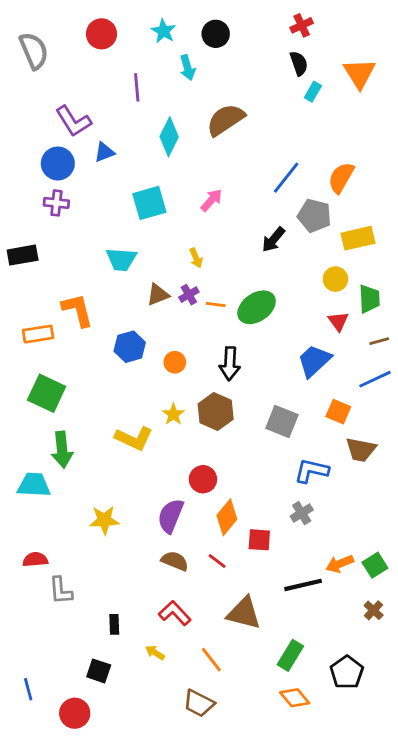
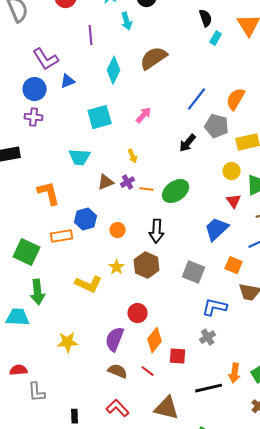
orange rectangle: (38, 334) -> (62, 236), moved
orange arrow: (340, 564) -> (235, 373), turned -60

